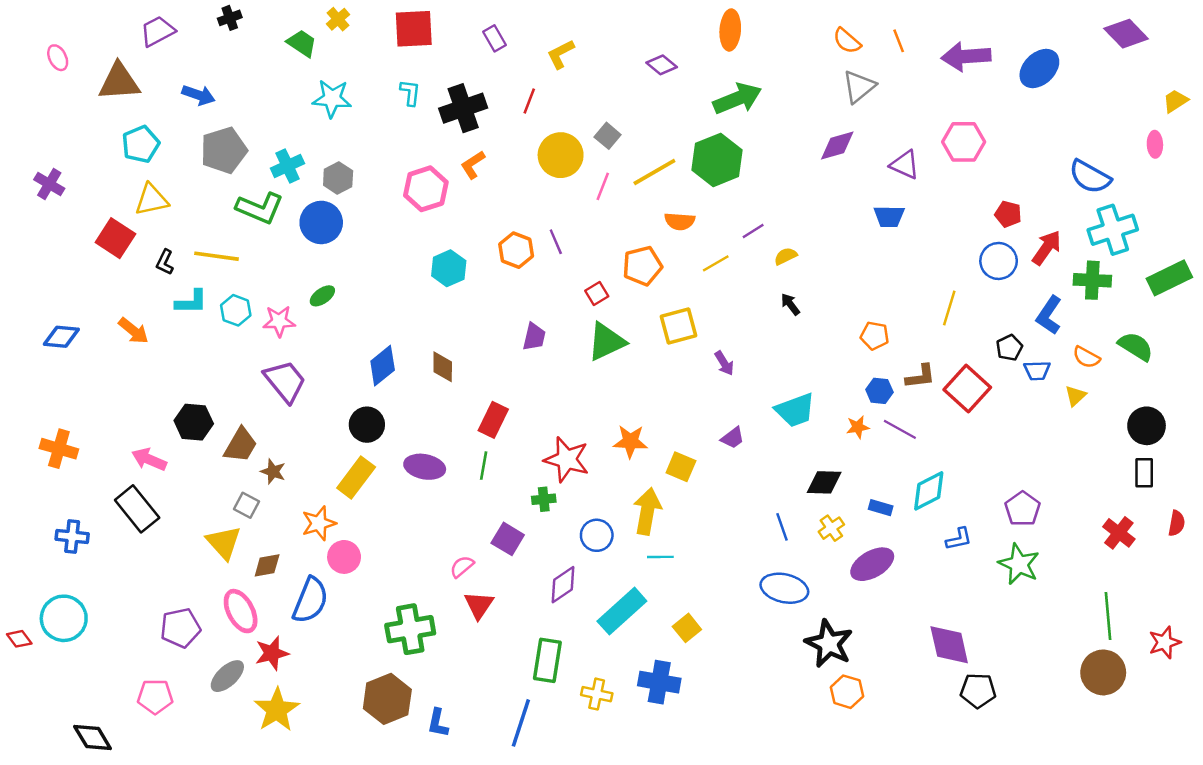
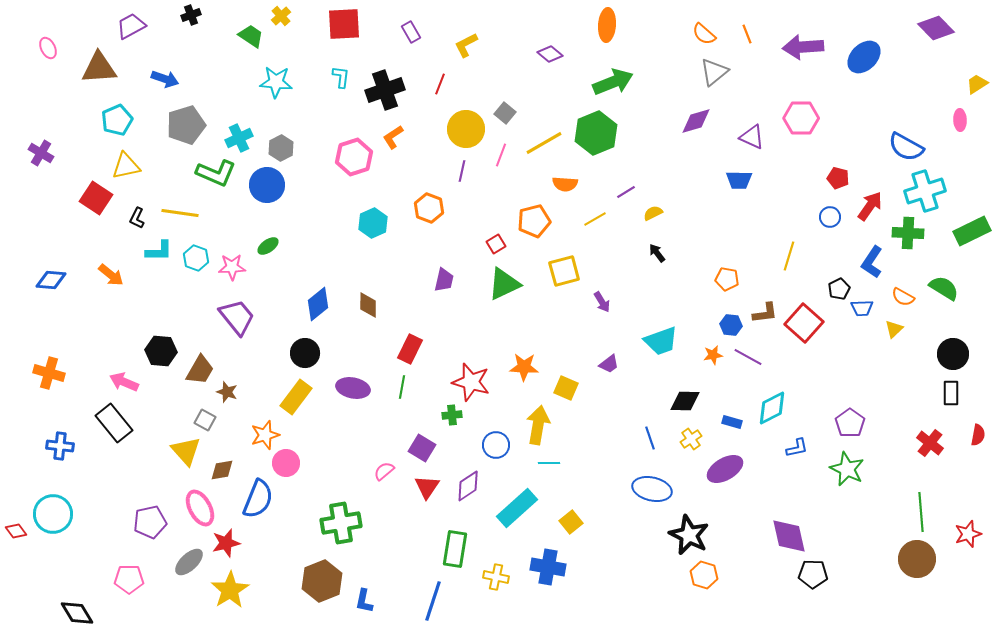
purple line: (556, 242) -> (462, 171), moved, turned 35
blue circle: (999, 261) -> (830, 217), size x0.7
red triangle: (479, 605) -> (427, 487), moved

